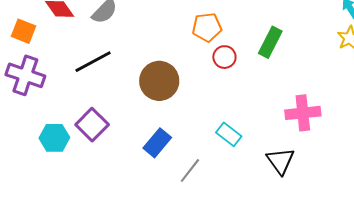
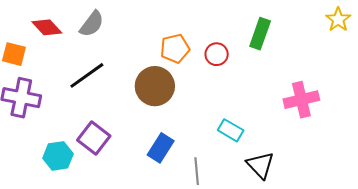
orange pentagon: (207, 27) -> (175, 48), moved
black triangle: (280, 161) -> (260, 165), moved
gray line: (190, 170) -> (197, 171), turned -36

